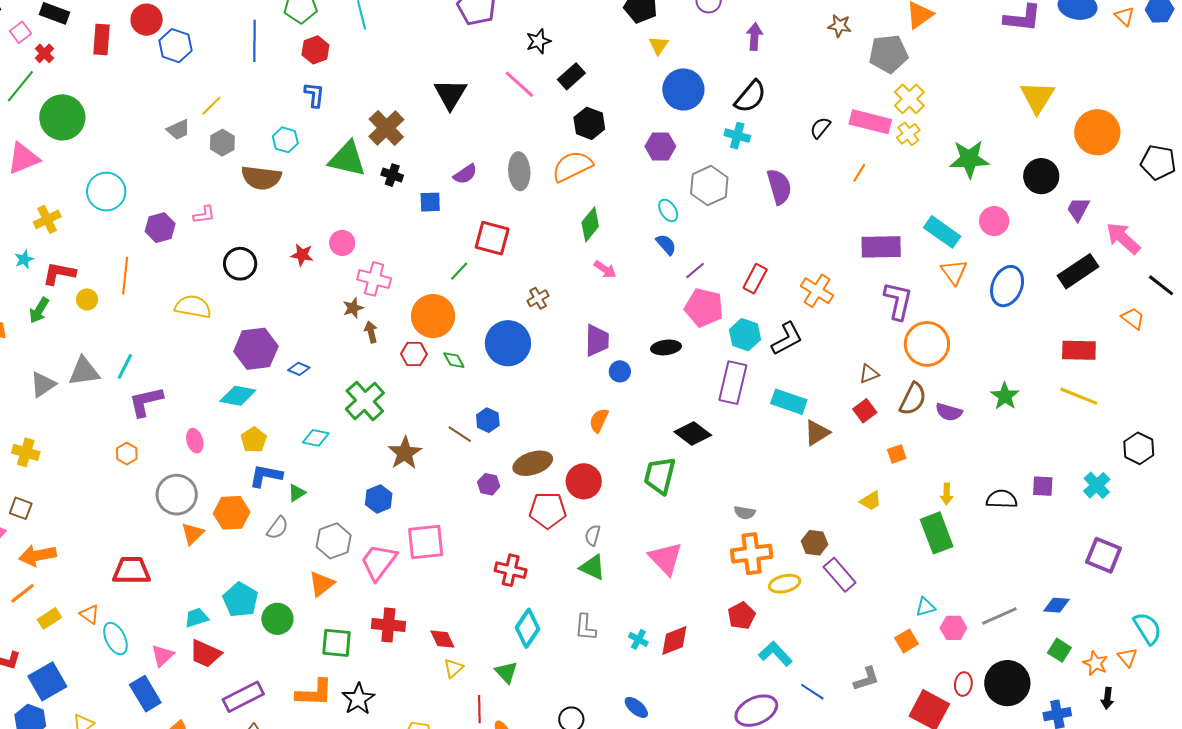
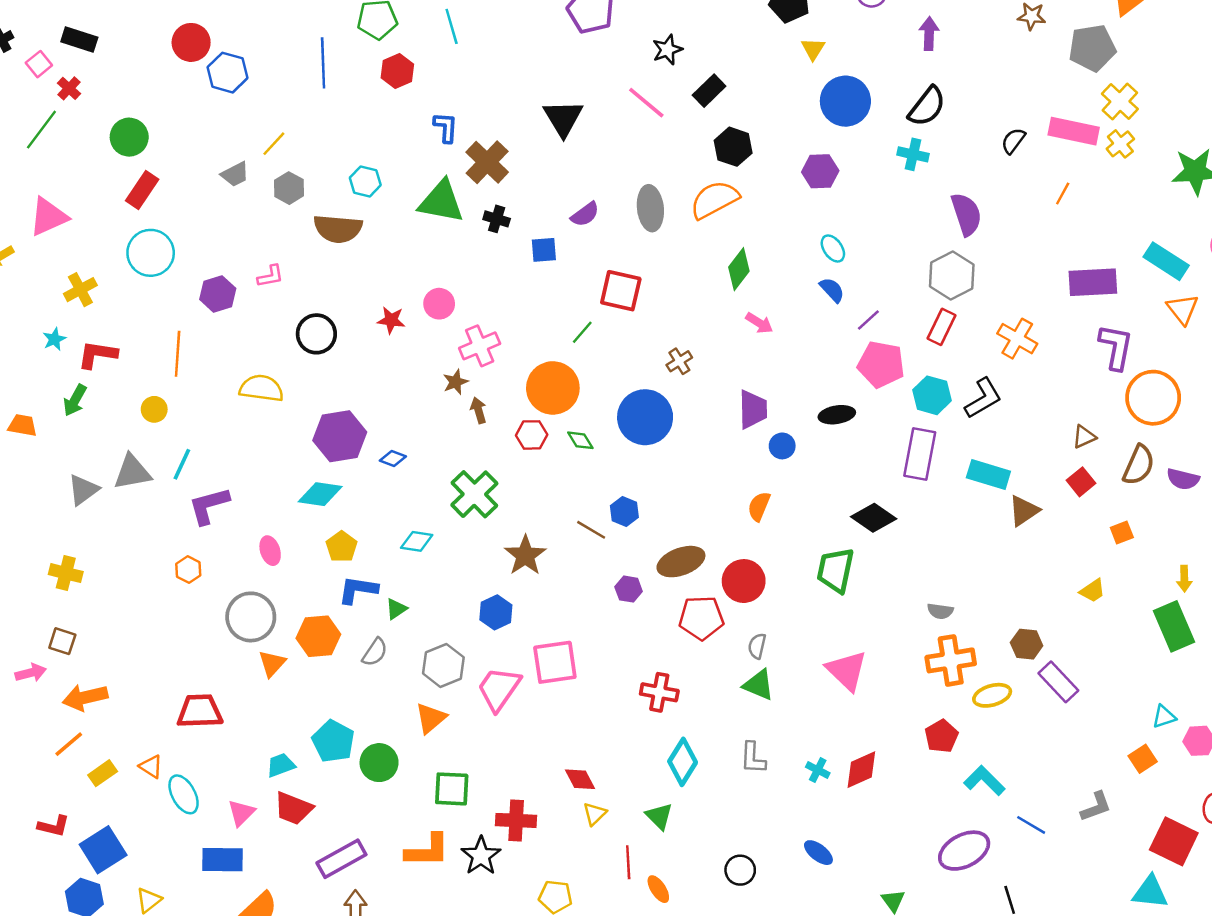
red rectangle: (101, 39) -> (142, 190), moved, turned 32
blue L-shape: (314, 95) -> (446, 127), moved
green circle: (62, 117) -> (129, 137), moved, size x0.7
gray hexagon: (709, 186) -> (952, 276), moved
pink cross: (374, 279) -> (480, 346), turned -36
yellow circle: (87, 299) -> (154, 409), moved
red cross: (388, 625) -> (516, 820), moved
blue rectangle: (145, 694) -> (222, 860), turned -56

